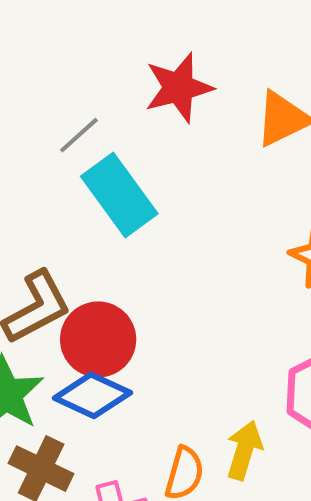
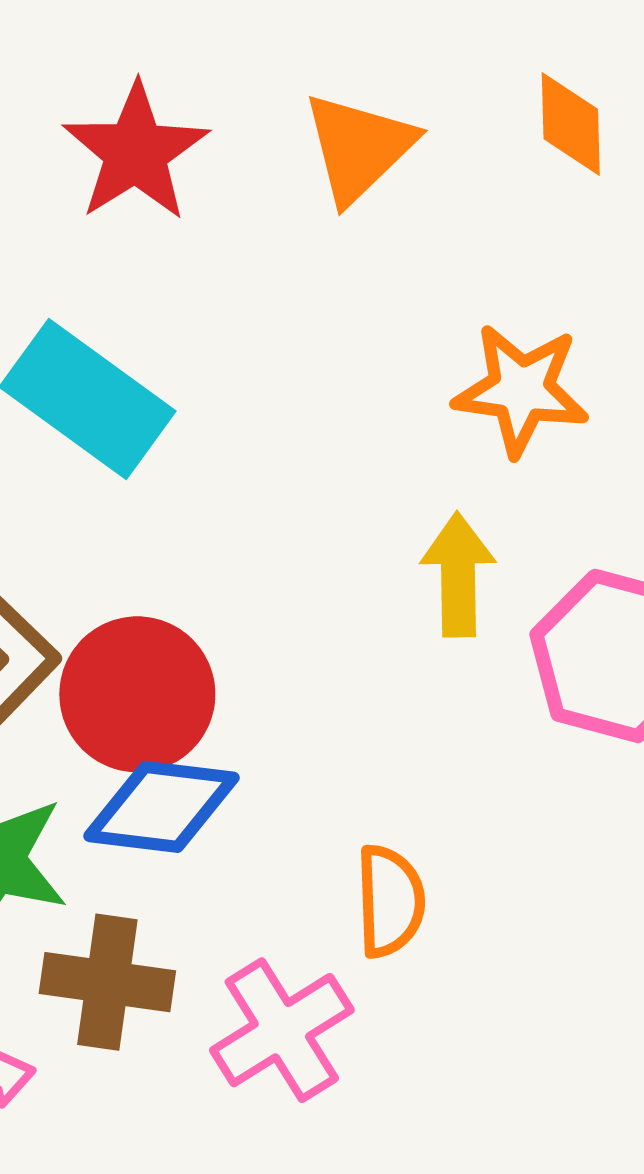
yellow arrow: (244, 450) -> (458, 575), moved

